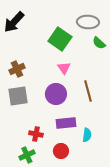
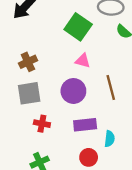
pink triangle: (64, 68) -> (83, 61), turned -40
red cross: (36, 134) -> (42, 124), moved
red circle: (61, 151) -> (89, 157), moved

